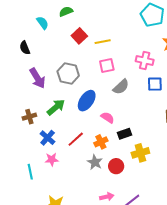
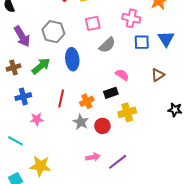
blue ellipse: (87, 101) -> (72, 59), turned -40
brown cross: (29, 117) -> (14, 67), moved
pink semicircle: (108, 118) -> (122, 75), moved
blue cross: (48, 138) -> (23, 97), moved, turned 35
red line: (76, 139) -> (61, 99), turned -36
cyan line: (30, 172) -> (15, 141), moved, turned -49

